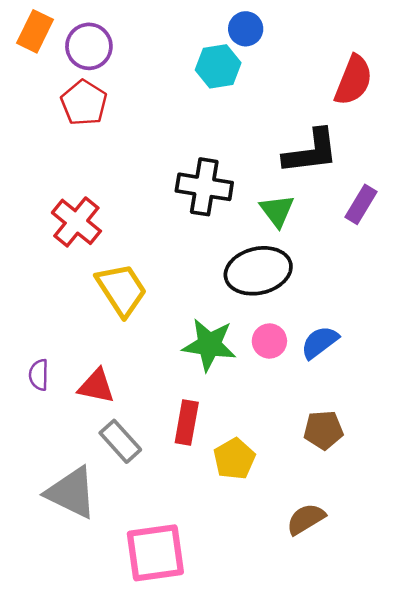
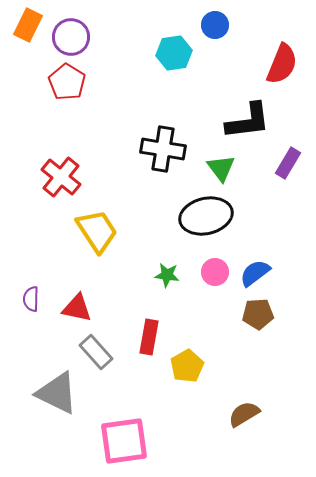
blue circle: (246, 29) -> (215, 25), moved
green star: (209, 345) -> (167, 275), size x0.6
brown pentagon: (323, 430) -> (258, 314), moved

